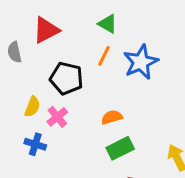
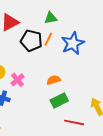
green triangle: (108, 24) -> (51, 18), turned -40
black pentagon: (66, 78) -> (31, 41), moved

